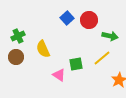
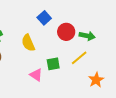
red circle: (89, 20) -> (66, 32), moved
yellow semicircle: (43, 49) -> (28, 43), moved

